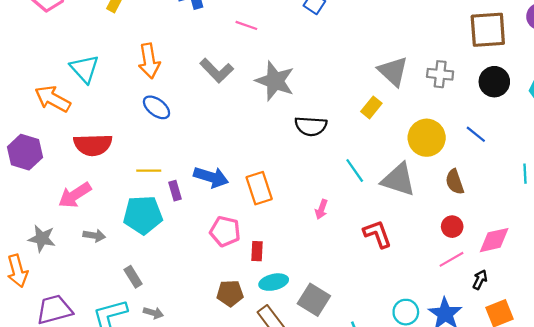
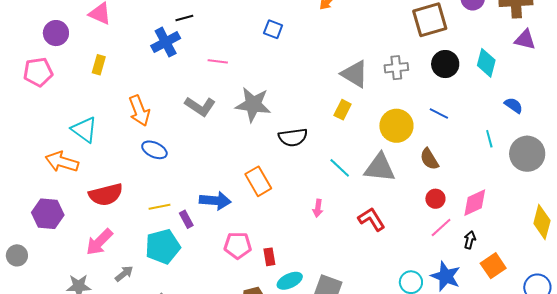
orange rectangle: (259, 188) -> (258, 181), moved
gray arrow: (94, 236) -> (124, 274), turned -36

